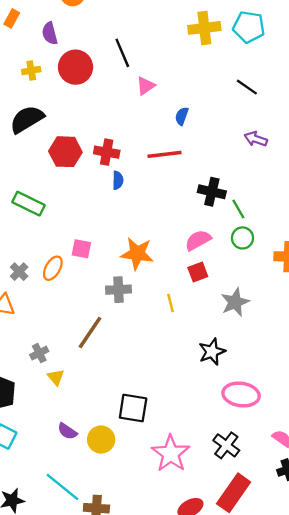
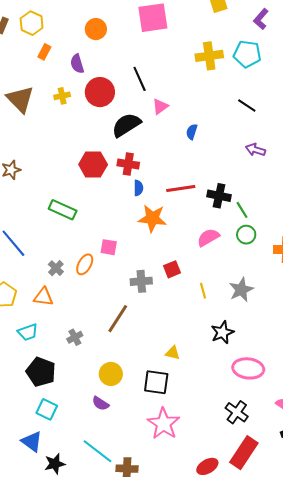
black semicircle: (27, 119) -> (126, 125), moved
red line: (164, 154) -> (181, 189), moved
orange star: (137, 254) -> (152, 218), moved
red square: (198, 272) -> (172, 269), moved
yellow line: (170, 303) -> (203, 291), moved
yellow triangle: (56, 377) -> (173, 353), moved, turned -35
yellow circle: (101, 440) -> (111, 374), moved
pink star: (171, 453) -> (164, 424), moved

